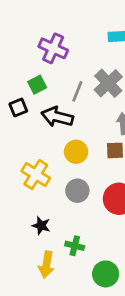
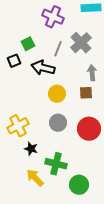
purple cross: (53, 48) -> (53, 17), moved
yellow cross: (36, 175) -> (18, 126), moved, turned 30
green cross: (75, 246) -> (56, 164), size x1.5
yellow arrow: (46, 265) -> (35, 178), turned 126

